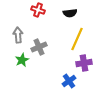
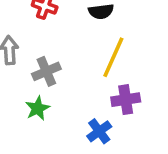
green star: (22, 60) -> (38, 108), moved

